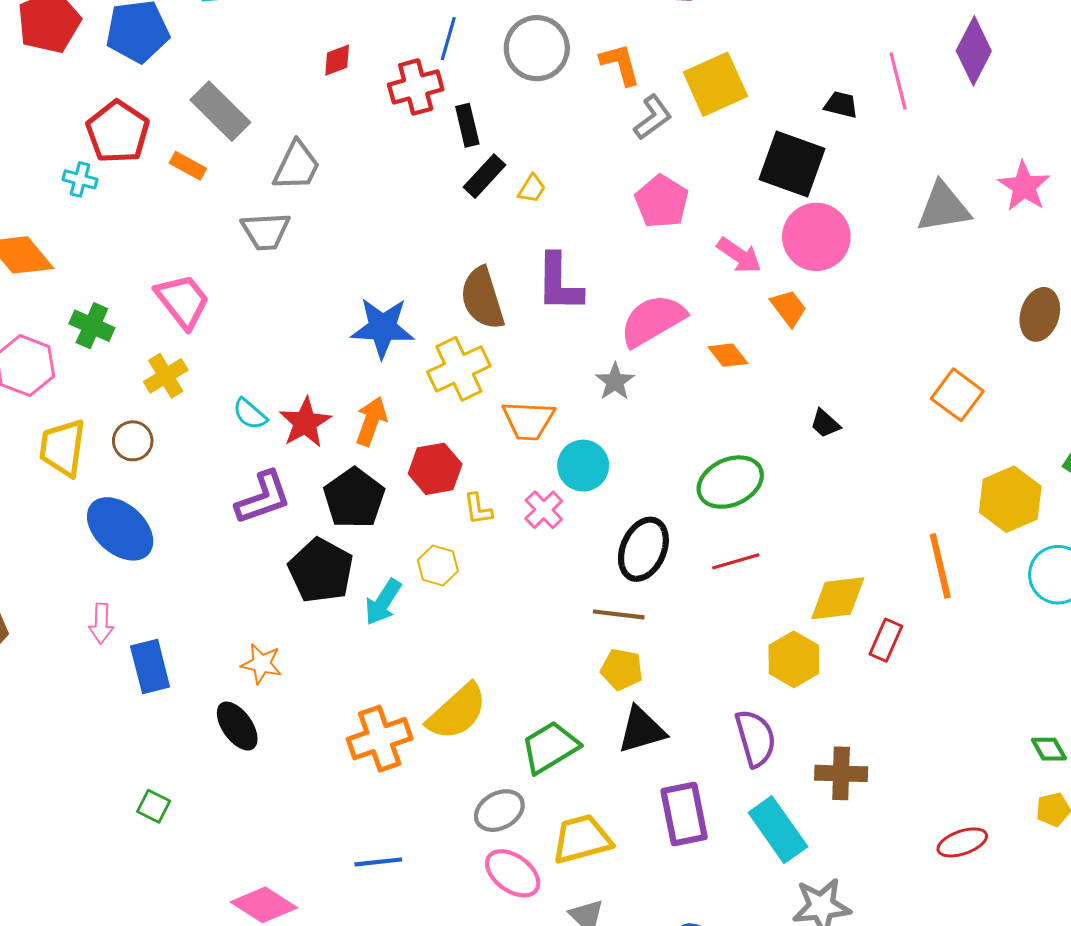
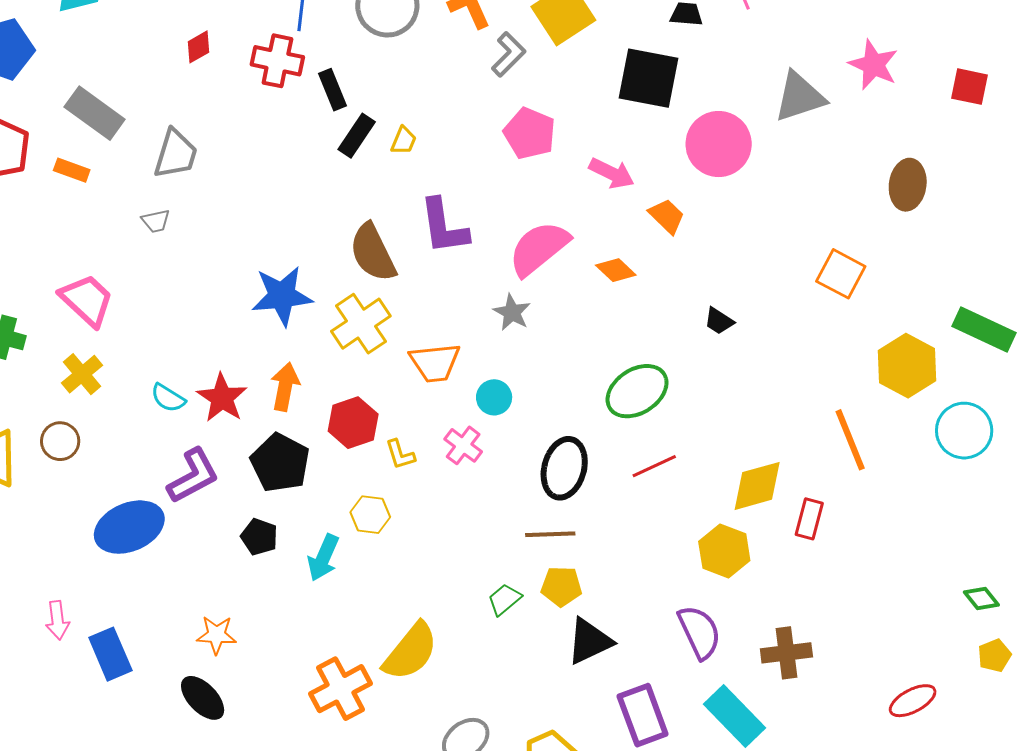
red cross: (416, 87) -> (277, 61), turned 36
gray trapezoid: (266, 231) -> (156, 221), size x0.6
pink circle: (816, 237) -> (719, 144), moved
cyan circle: (583, 466) -> (494, 397), size x0.7
blue ellipse: (120, 529) -> (129, 527), moved, turned -56
black pentagon: (321, 570) -> (259, 537), size x0.6
green trapezoid: (550, 747) -> (504, 599), moved, size x0.6

